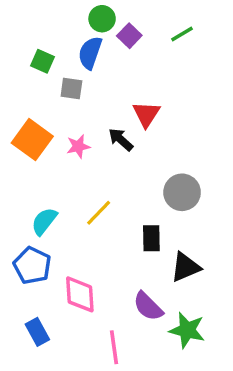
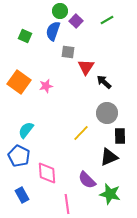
gray square: (71, 88) -> (68, 52), moved
black arrow: (121, 140) -> (104, 82), moved
yellow line: (99, 213) -> (81, 133), moved
black rectangle: (151, 238) -> (120, 136), moved

